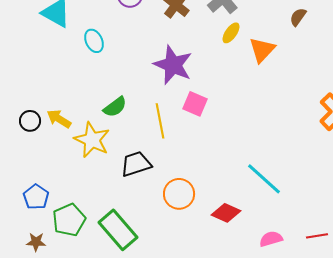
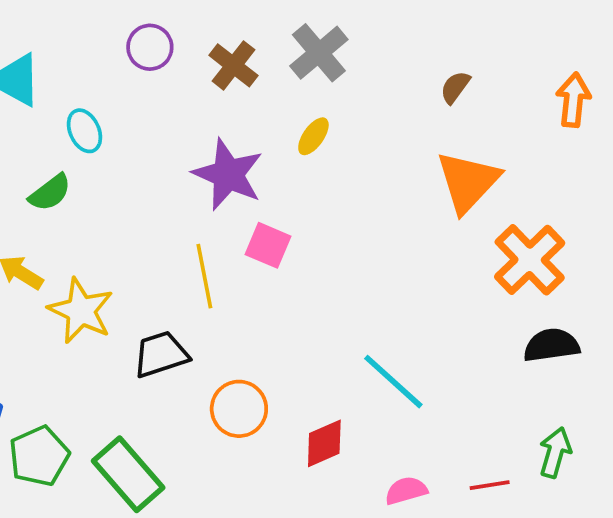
yellow ellipse: (231, 33) -> (313, 136), moved
orange triangle: (262, 50) -> (468, 182), moved, size x1.4
green semicircle: (115, 107) -> (50, 193), moved
red diamond: (226, 213) -> (324, 443), turned -48

